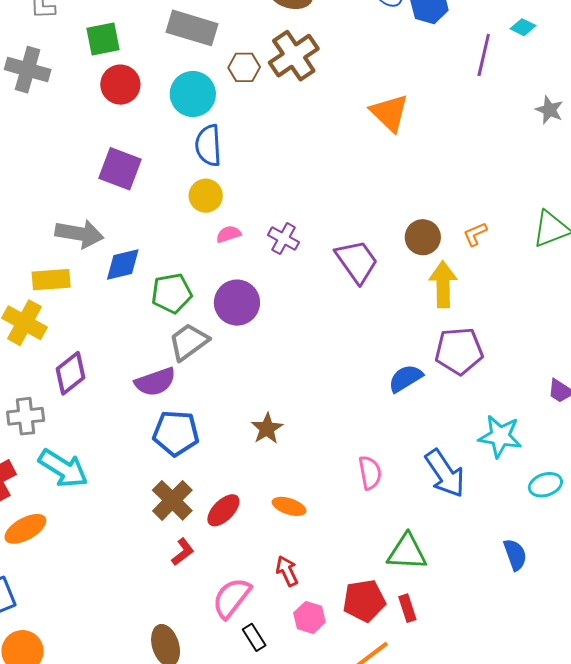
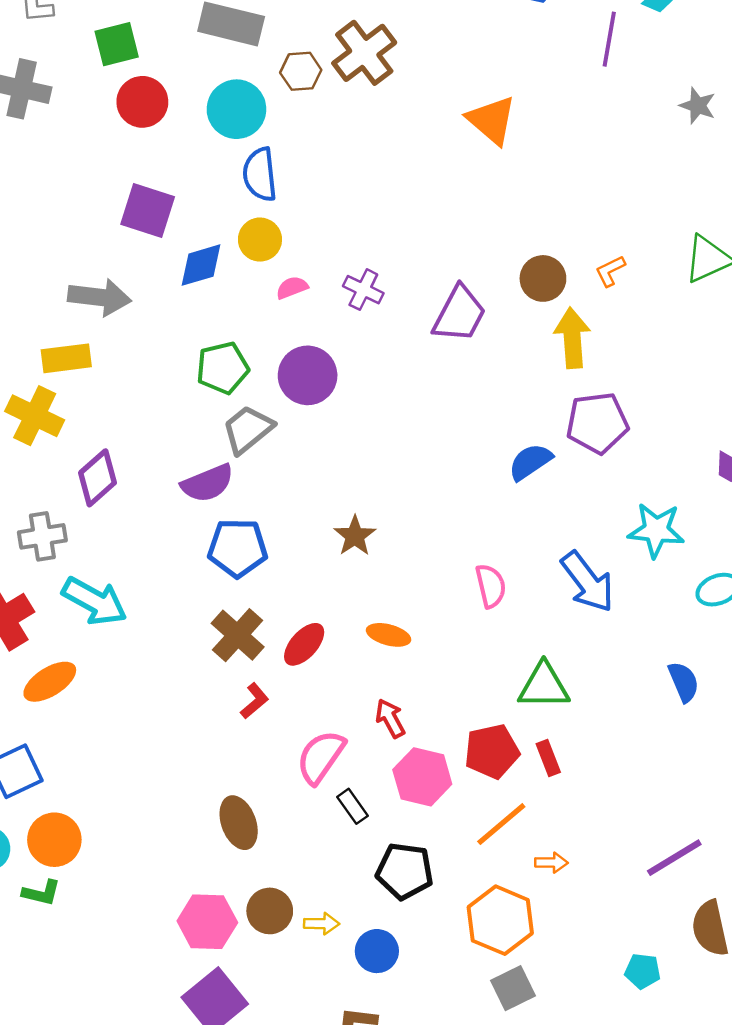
purple trapezoid: (357, 261) -> (459, 314), turned 66
blue diamond: (123, 265) -> (201, 265), moved
pink hexagon: (309, 617) -> (422, 777), size x1.4

